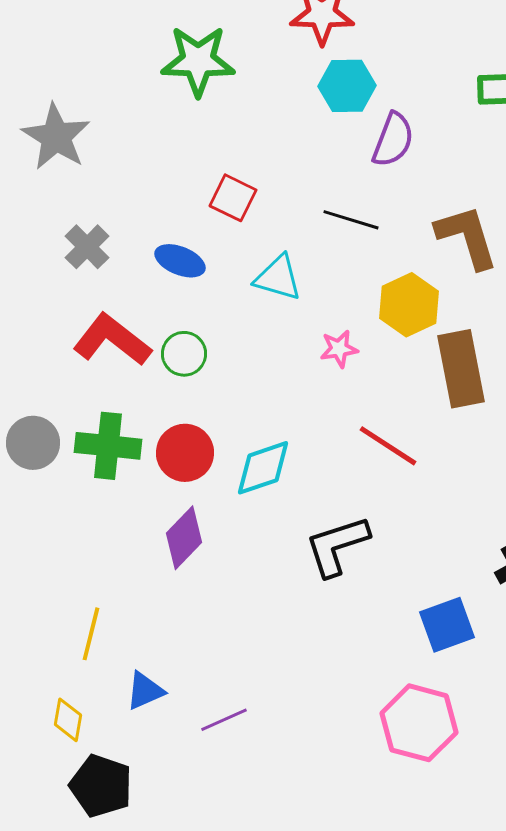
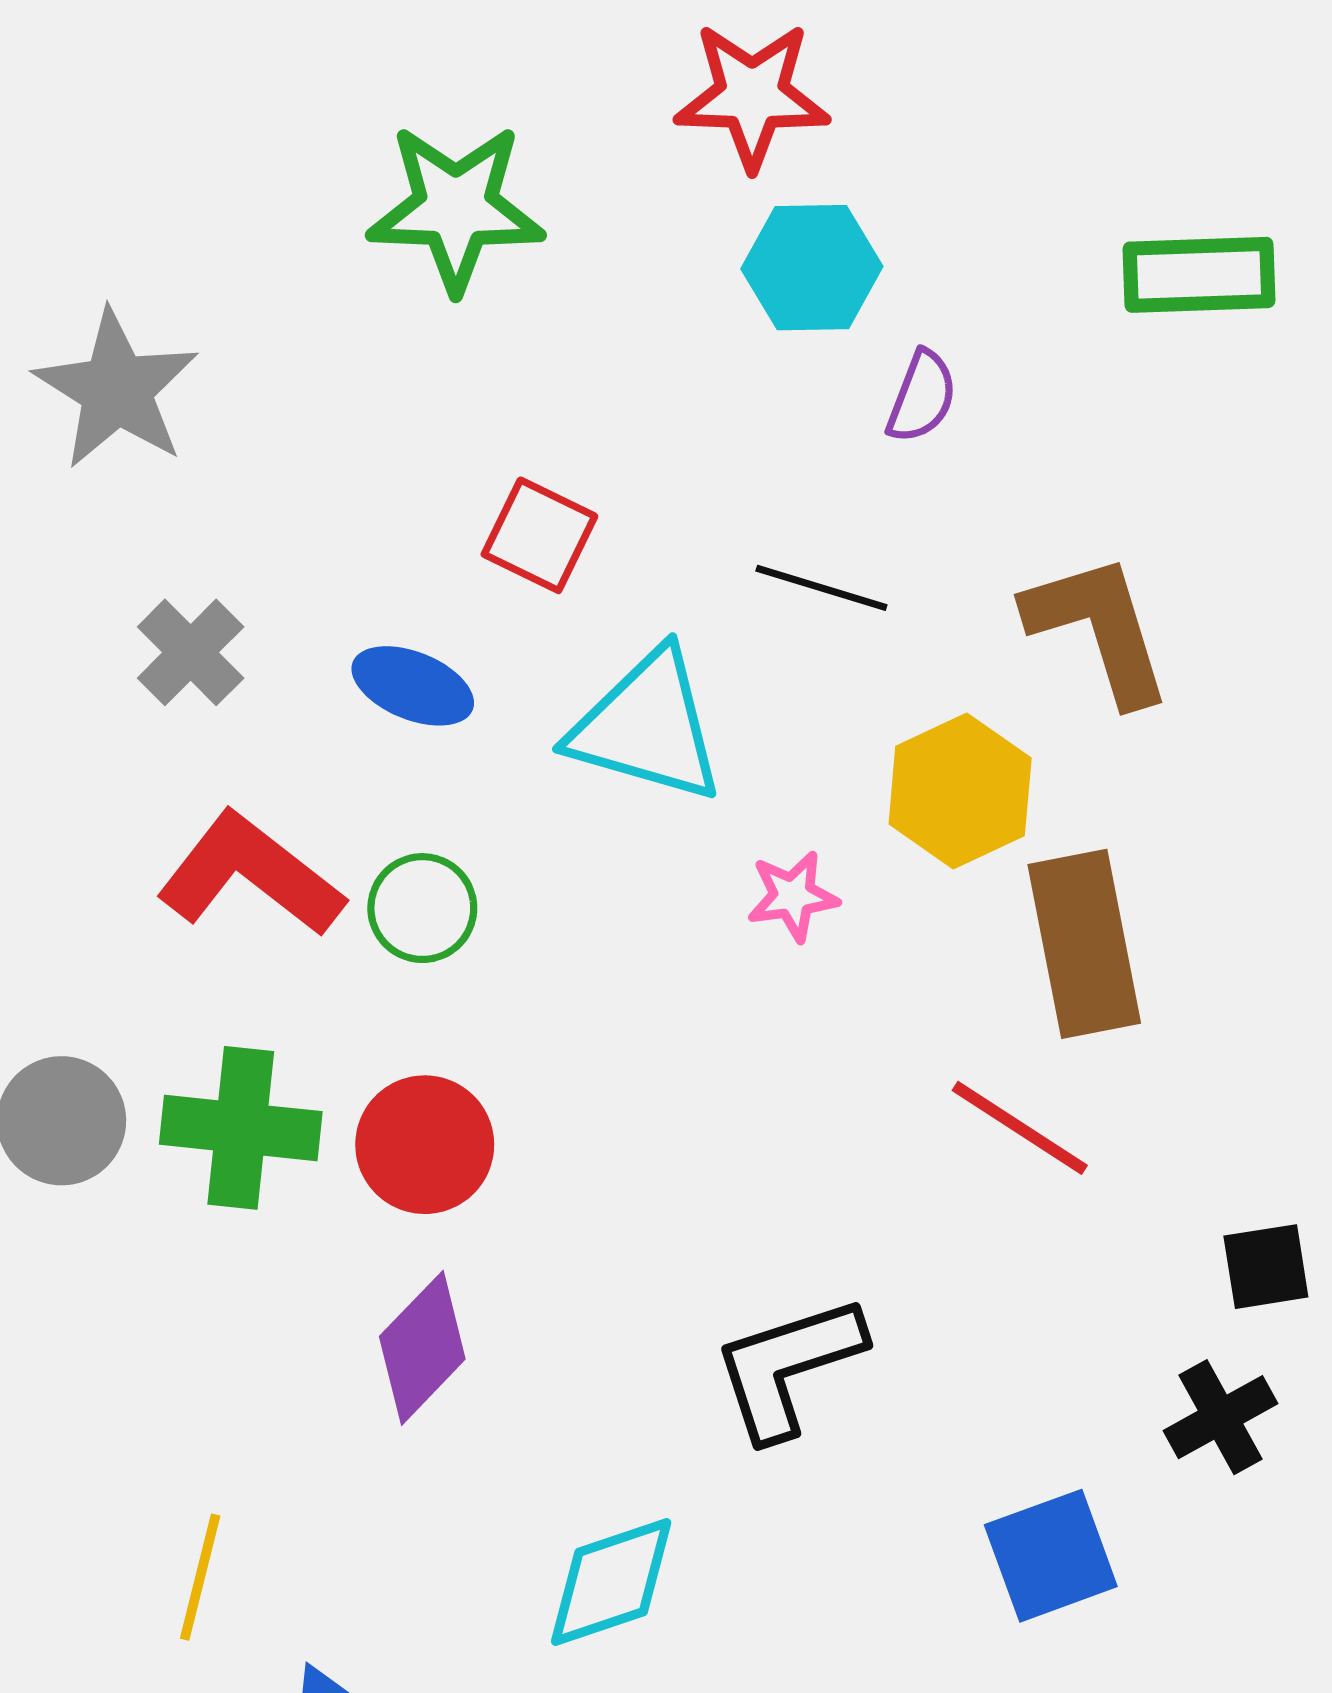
purple semicircle: (393, 140) -> (922, 397), size x0.7
cyan triangle: (278, 278) -> (647, 726), size x1.4
red line: (388, 446) -> (1020, 1128), moved
cyan diamond: (263, 468) -> (611, 1582), moved

